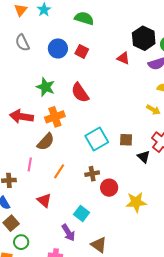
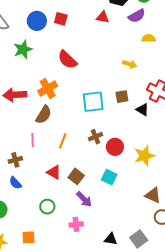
green star: (46, 87) -> (23, 49), moved, turned -30
yellow arrow: (153, 110) -> (130, 64), moved
cyan square: (97, 139) -> (93, 102), turned 35
cyan square: (82, 213) -> (109, 177), moved
brown square: (11, 223) -> (76, 176), moved
green circle: (21, 242) -> (47, 207), moved
brown triangle: (99, 245) -> (153, 195), moved

